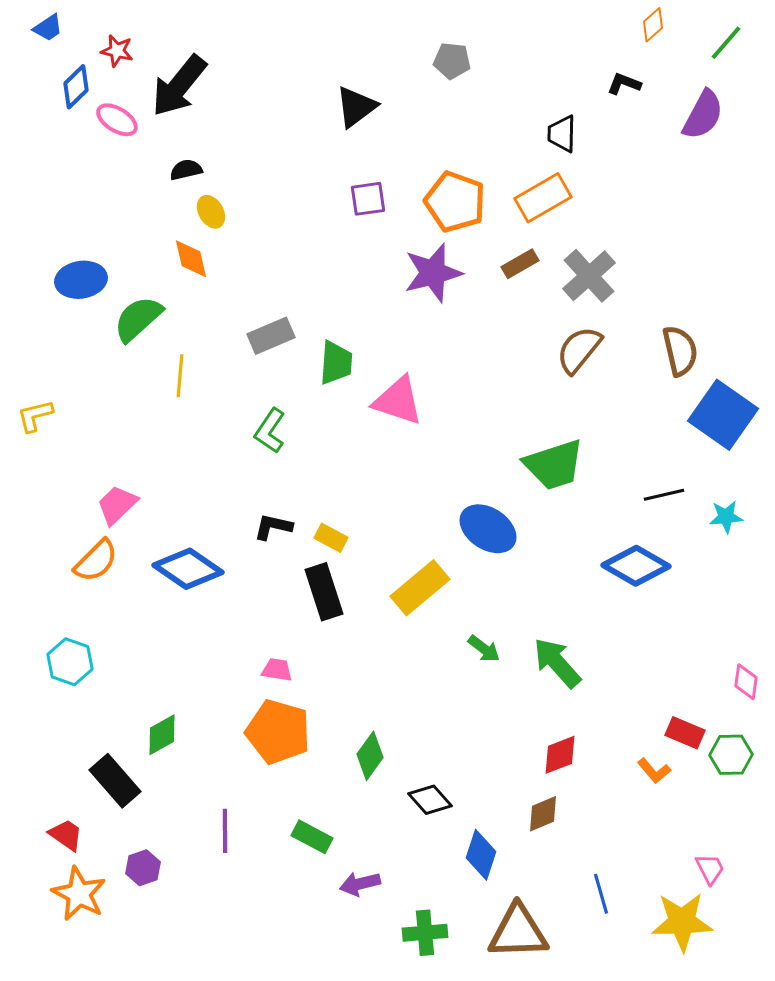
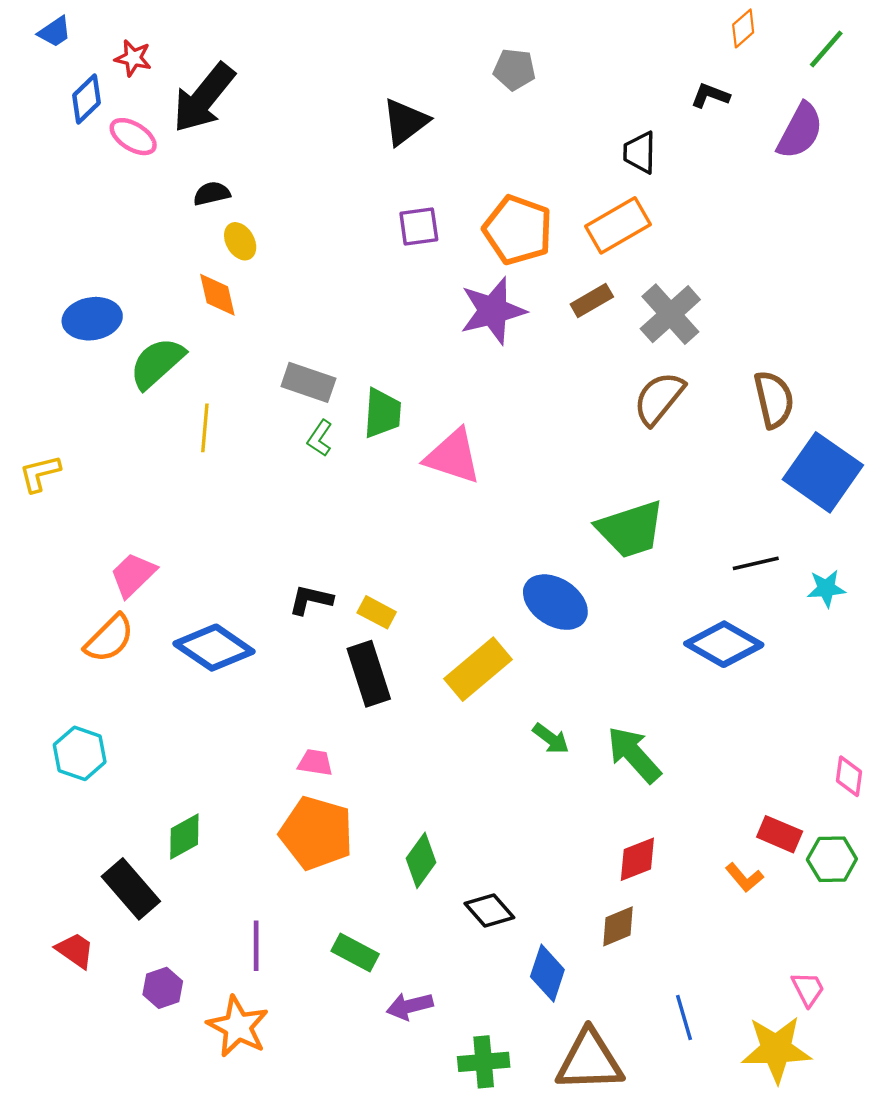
gray rectangle: (271, 336) -> (308, 382), turned 42
green L-shape: (270, 431) -> (320, 438), moved, size x0.7
orange star: (79, 894) -> (238, 1027), moved

